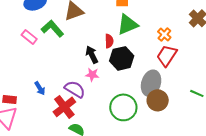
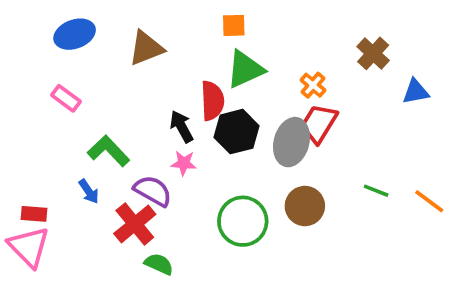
green L-shape: (52, 29) -> (109, 151), moved
red semicircle: (109, 41) -> (212, 101), size x1.5
gray ellipse: (151, 83) -> (292, 142), moved

